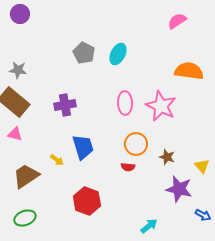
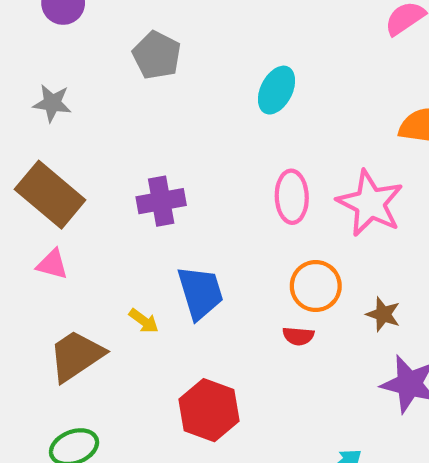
gray pentagon: (84, 53) -> (157, 55), moved
gray star: (18, 70) -> (52, 103), moved

